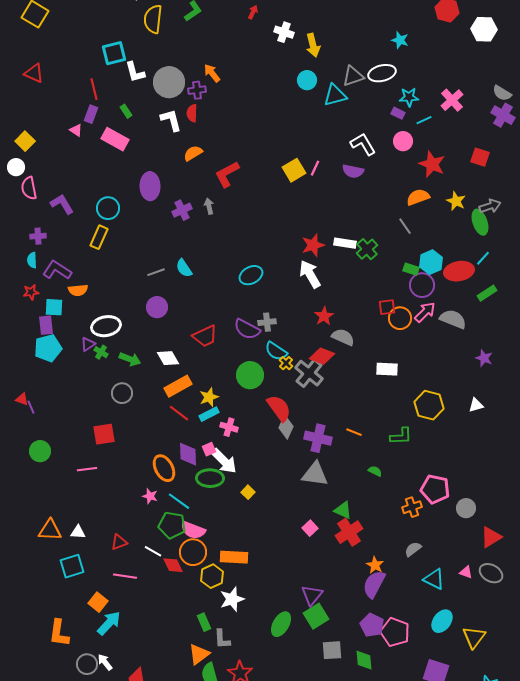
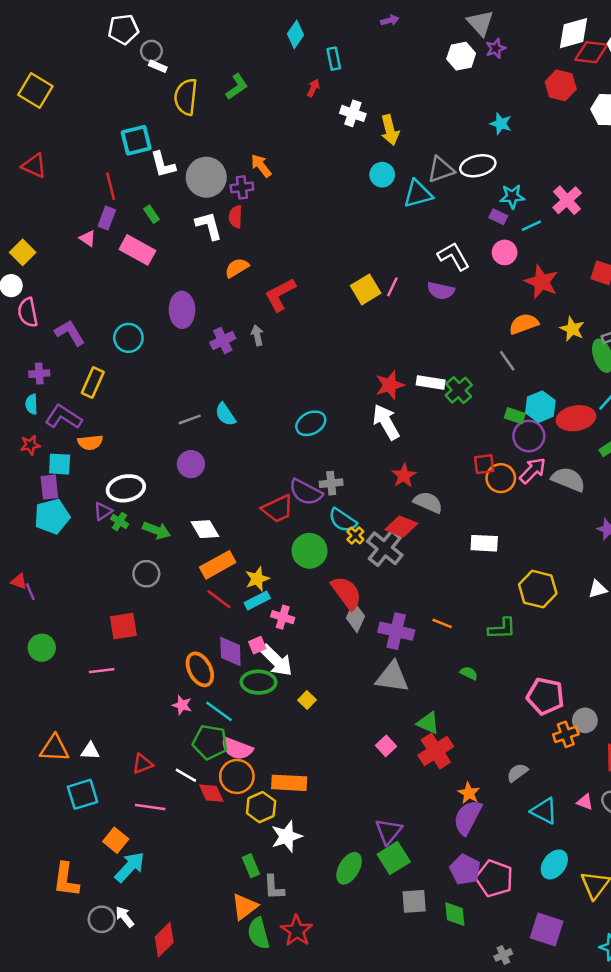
yellow rectangle: (99, 237) -> (93, 382), moved
red trapezoid: (205, 336) -> (278, 509), moved
orange cross: (412, 507) -> (566, 734), moved

